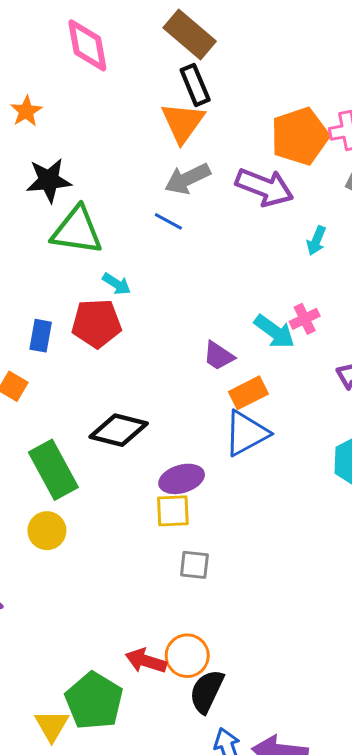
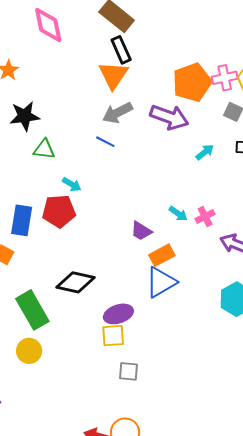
green triangle: (77, 231) -> (44, 149), size x0.6
cyan arrow: (316, 241) -> (205, 152), turned -150
pink cross: (305, 319) -> (205, 216), moved
cyan arrow: (274, 331) -> (178, 214), size x0.7
blue rectangle: (41, 336) -> (22, 220), size x1.4

